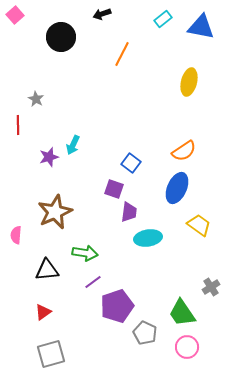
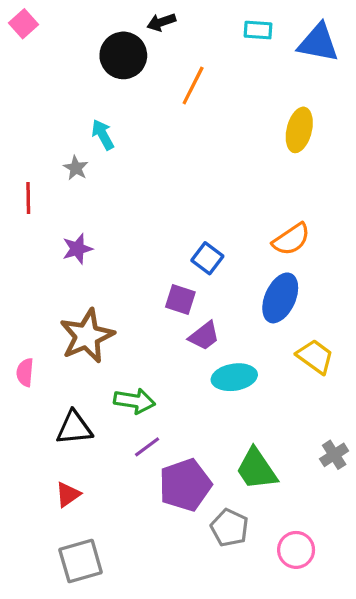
cyan rectangle: (163, 19) -> (258, 30), turned 42
black circle: (61, 37) -> (123, 55), moved
gray star: (36, 99) -> (76, 168), moved
cyan arrow: (73, 145) -> (103, 135), moved, turned 126
purple trapezoid: (129, 212) -> (204, 336), turned 45
green trapezoid: (182, 313) -> (256, 469), moved

